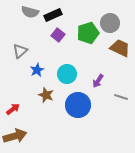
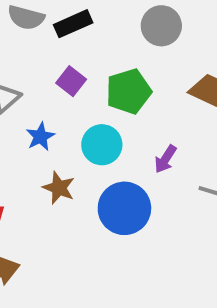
gray circle: (110, 23) -> (161, 26), moved
green pentagon: (88, 33) -> (129, 91), moved
purple square: (58, 35) -> (71, 81), moved

